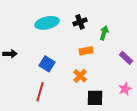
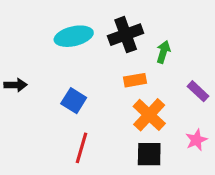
black cross: (80, 22) -> (126, 35), size x1.5
orange cross: (80, 76) -> (149, 115), moved, size x1.5
red line: (40, 92) -> (82, 148), moved

